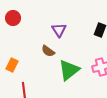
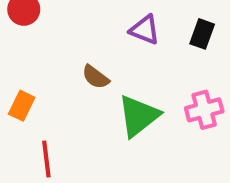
purple triangle: (59, 30) -> (145, 30), moved, turned -35

